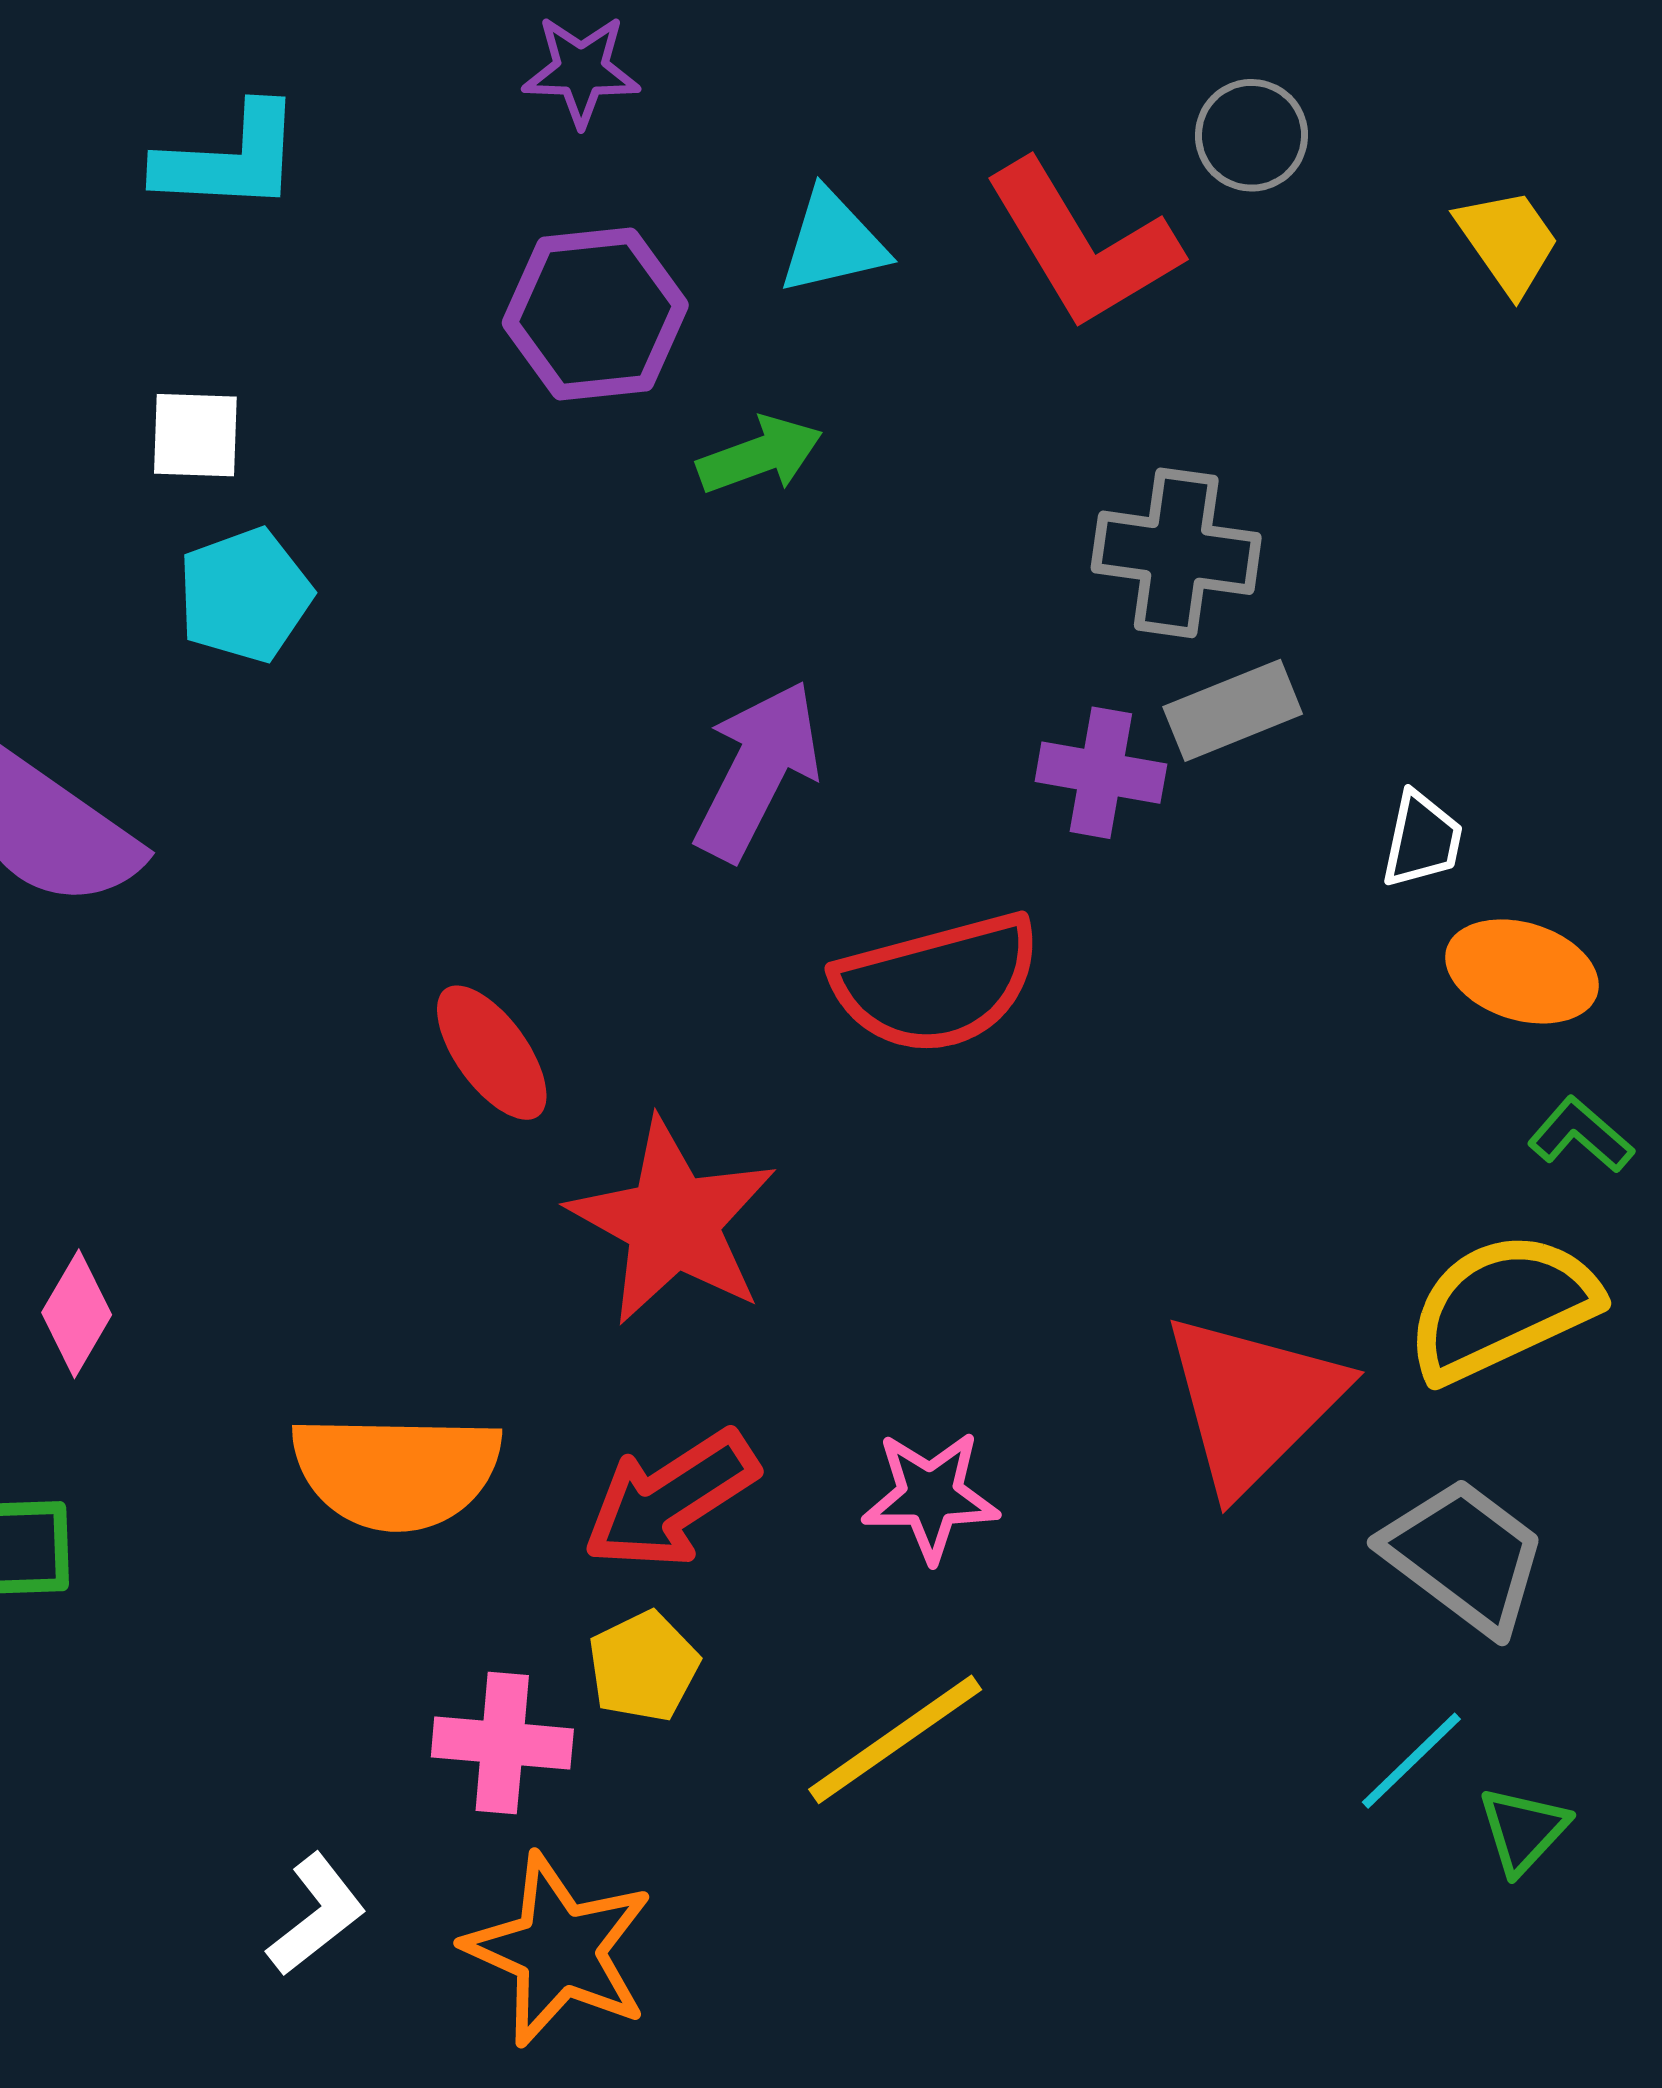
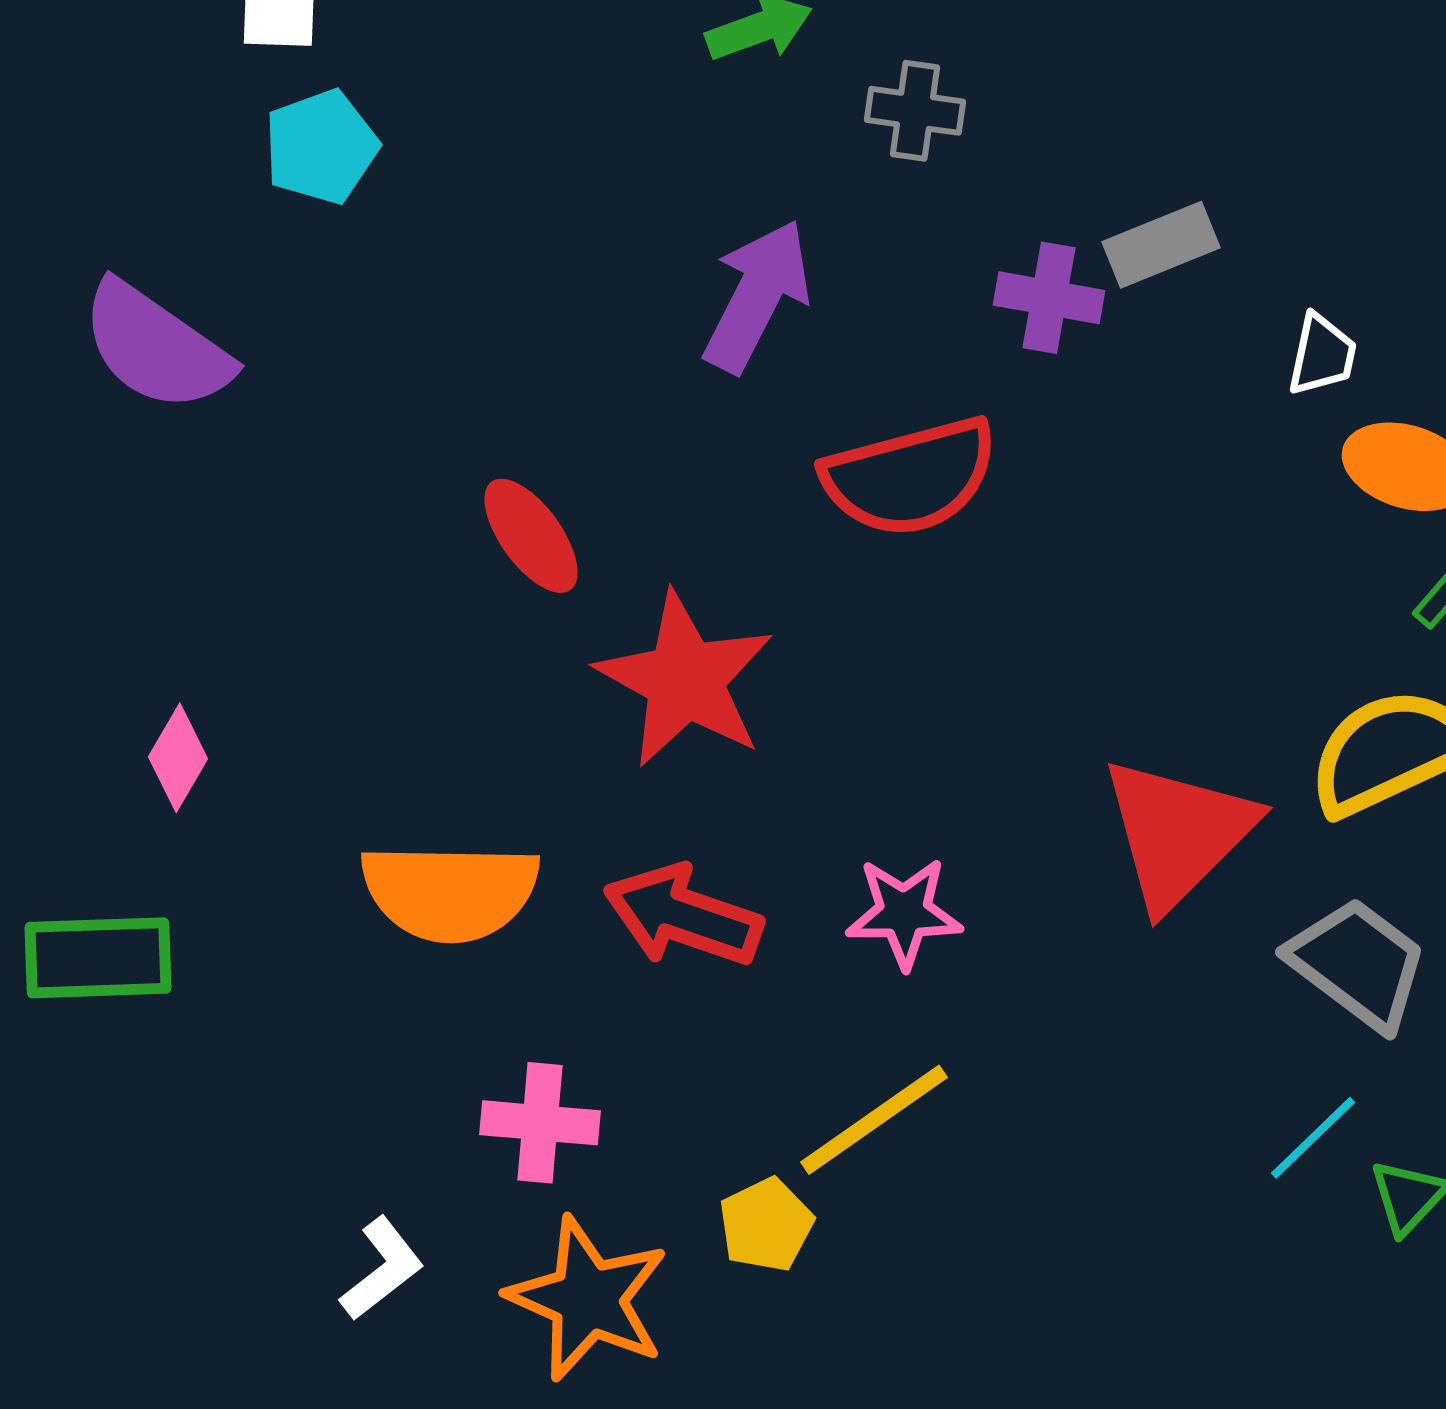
gray cross: (1176, 553) -> (915, 111), moved, size x0.7
red arrow: (670, 1500) -> (683, 916), turned 52
yellow pentagon: (643, 1667) -> (766, 1225), moved

